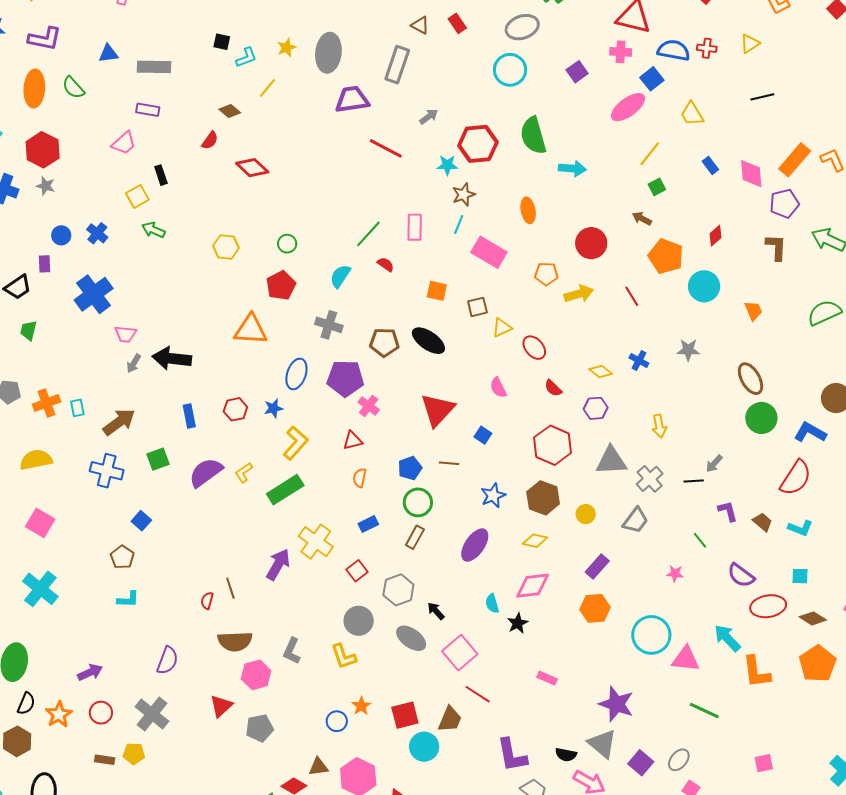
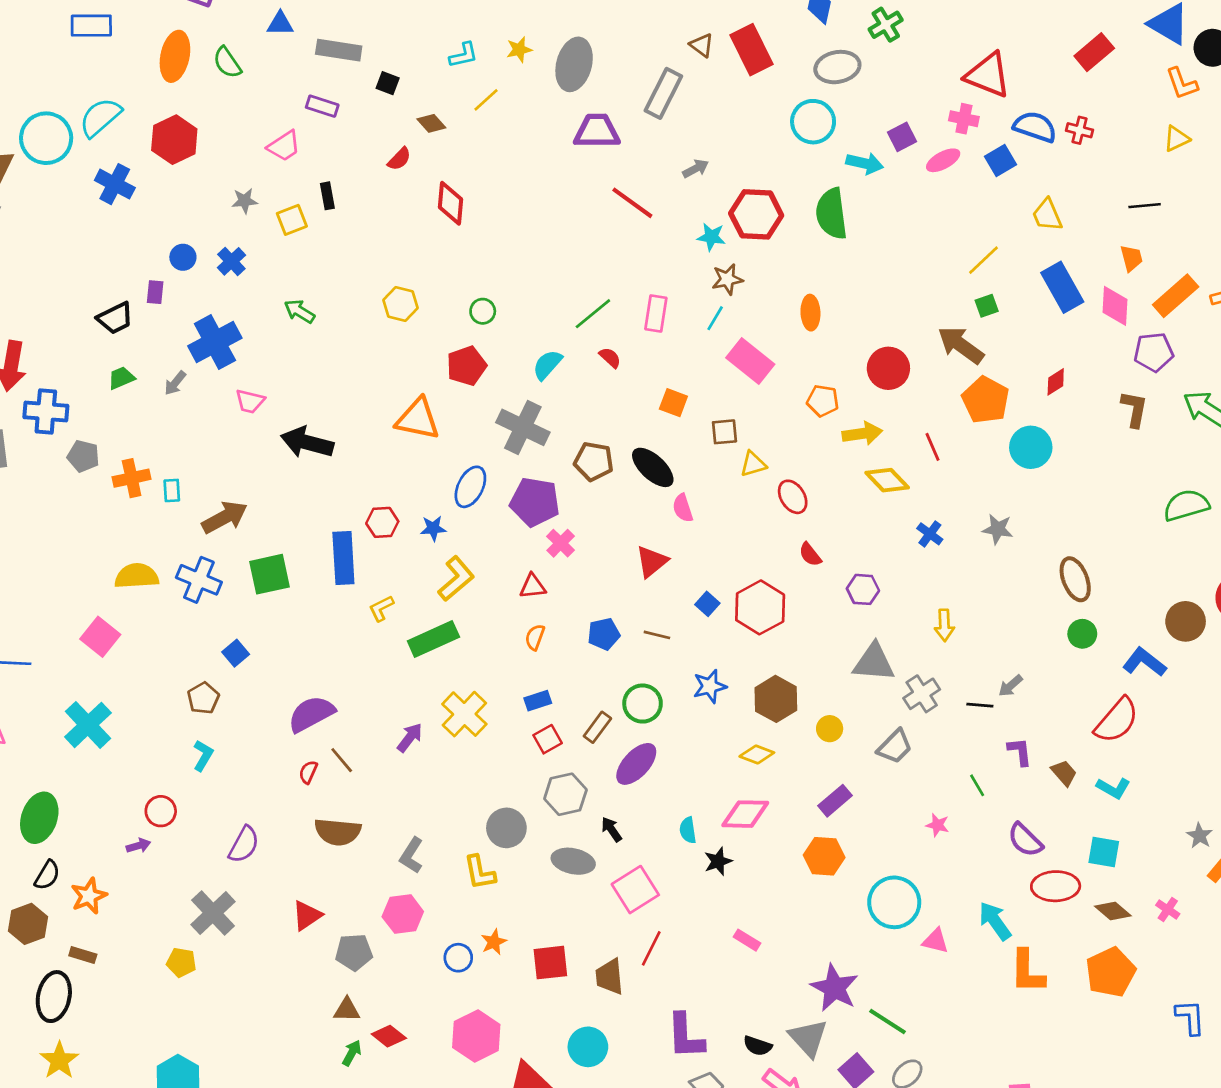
red rectangle: (457, 23) -> (752, 50), size x1.8
black square: (222, 42) -> (388, 83), moved
yellow triangle: (750, 43) -> (1176, 139), moved
pink ellipse: (628, 107) -> (943, 160), moved, size x0.7
blue rectangle: (710, 165) -> (1062, 287), size x2.0
red diamond: (252, 168) -> (451, 203), turned 44
cyan arrow: (572, 169) -> (865, 163), moved
gray star: (46, 186) -> (245, 201), moved, turned -30
brown arrow: (642, 219) -> (961, 345), size x1.8
green arrow: (153, 230) -> (299, 311), moved
orange trapezoid: (753, 311) -> (1131, 258), moved
gray cross: (329, 325) -> (523, 427), size x1.4
green trapezoid: (29, 330) -> (121, 378), turned 45
gray arrow: (134, 363) -> (175, 383), moved
yellow diamond: (601, 371) -> (887, 480), moved, size x1.4
pink semicircle: (498, 388) -> (683, 508), moved
red triangle: (438, 410) -> (652, 562), size x0.7
blue rectangle: (189, 416) -> (343, 558), moved, size x1.6
green circle: (761, 418) -> (1082, 634), size x0.7
red hexagon: (553, 445) -> (760, 607), moved
green square: (158, 459) -> (270, 574), size x1.4
yellow semicircle: (36, 460) -> (137, 576), moved
purple semicircle: (206, 472) -> (311, 714), moved
green circle: (418, 502) -> (643, 704), moved
purple ellipse: (475, 545) -> (636, 764), moved
purple arrow: (278, 565) -> (410, 738), size x0.7
red square: (357, 571) -> (548, 739), moved
cyan square: (800, 576) -> (1104, 852), size x1.4
brown line: (230, 588) -> (342, 760), turned -30
cyan L-shape: (128, 599) -> (203, 756), turned -70
gray ellipse: (411, 638) -> (573, 861), turned -32
pink triangle: (686, 659) -> (935, 941), size x0.7
purple arrow: (90, 672) -> (138, 846), size x0.7
pink hexagon: (256, 675) -> (403, 914), moved
red line: (478, 694) -> (651, 948), turned 76
green line: (704, 710) -> (888, 1022), moved
red circle: (101, 713) -> (161, 811), moved
brown trapezoid: (450, 719) -> (609, 977), turned 144
cyan circle: (424, 747) -> (588, 1047), moved
brown rectangle: (105, 760) -> (83, 955), moved
brown triangle: (318, 767) -> (347, 1010), moved

